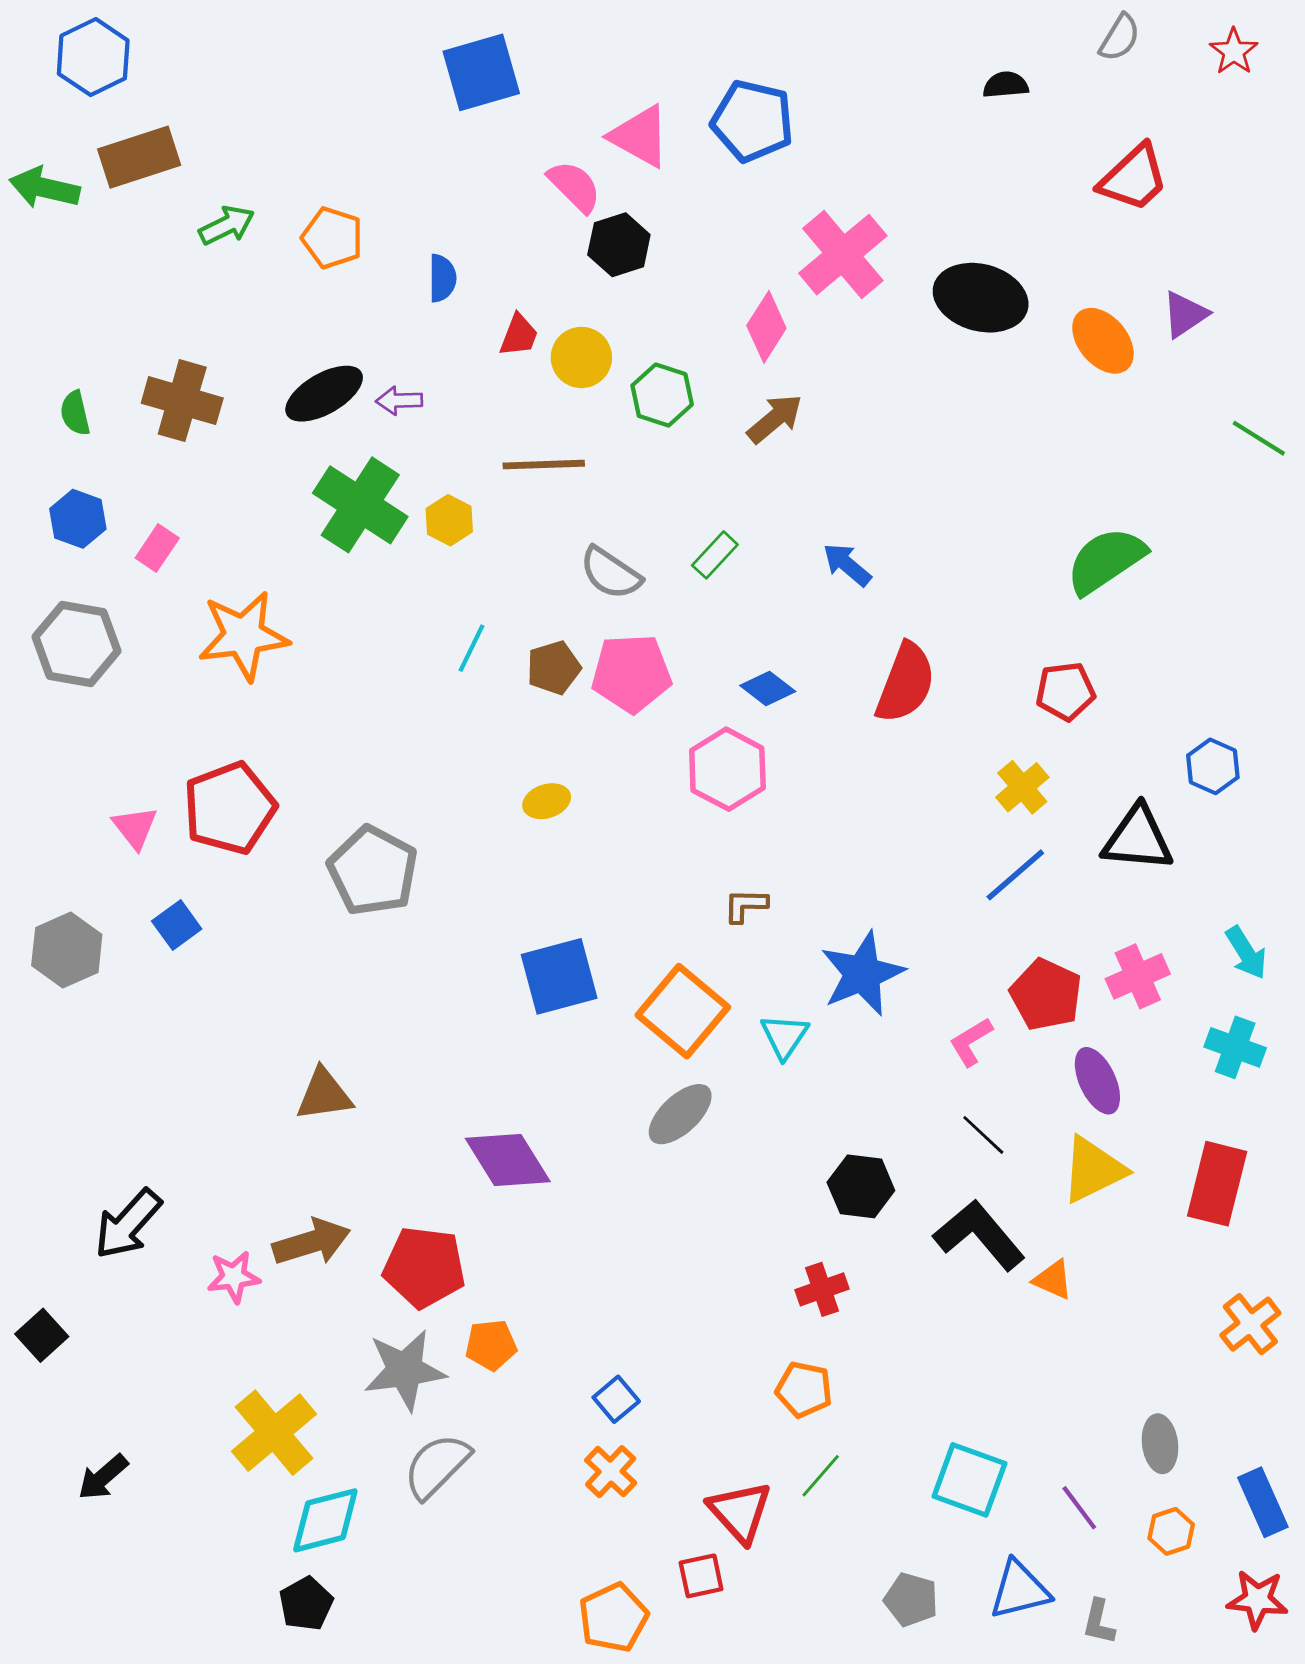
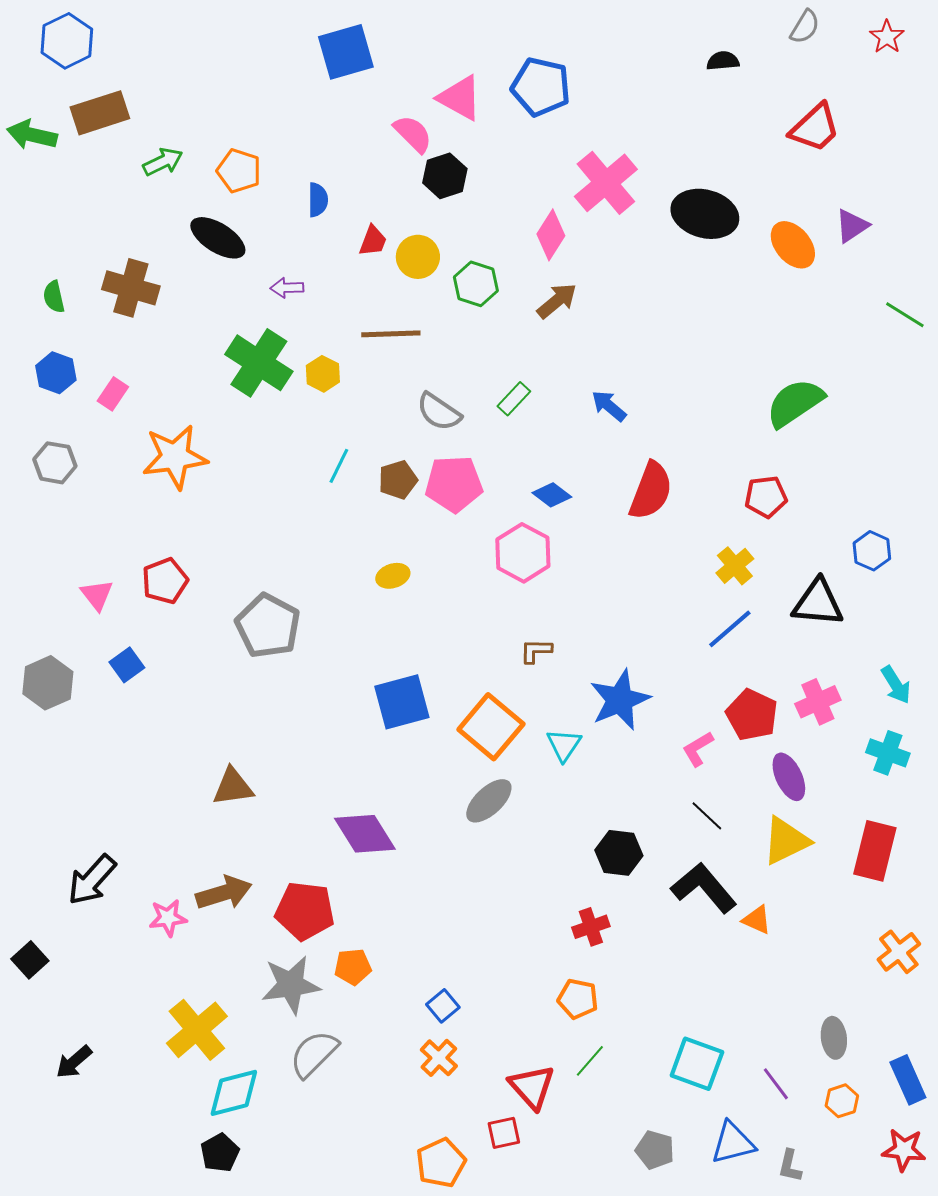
black ellipse: (324, 394) -> (218, 238), moved, turned 62
gray hexagon: (77, 644) -> (55, 463), size x0.7
red pentagon: (229, 808) -> (165, 581), size x0.7

